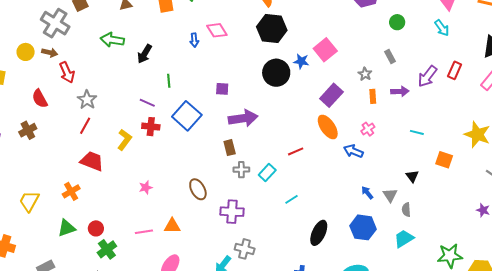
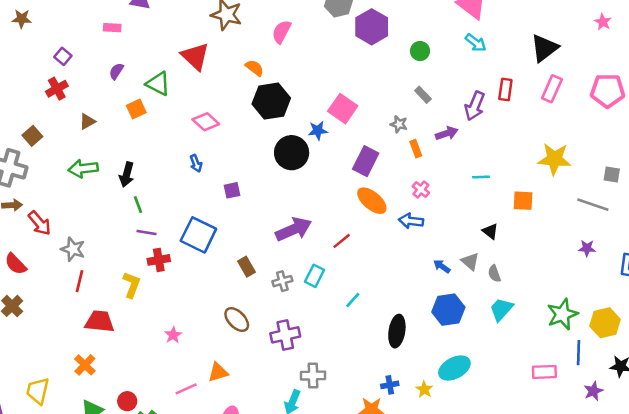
blue arrow: (194, 40) -> (196, 163), moved
green line: (169, 81) -> (138, 205), moved
purple arrow: (243, 118) -> (294, 229), moved
brown rectangle: (230, 148) -> (247, 267), moved

